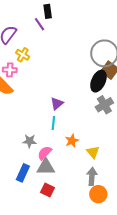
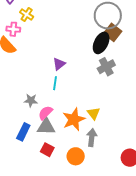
orange star: (72, 141) -> (74, 119), moved, size x1.6
orange circle: (98, 194) -> (76, 156), moved

